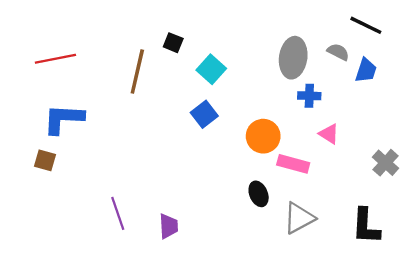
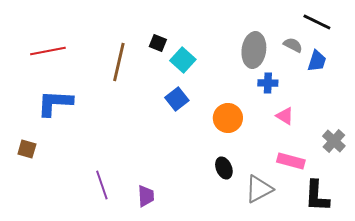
black square: (173, 43) -> (158, 43), moved
brown square: (45, 160) -> (27, 149), moved
pink rectangle: (293, 164) -> (291, 161), moved

